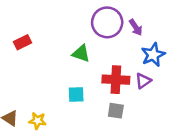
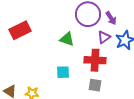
red rectangle: (23, 42) -> (20, 30), size x1.5
purple triangle: (143, 81) -> (104, 37), moved

